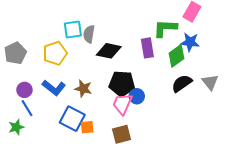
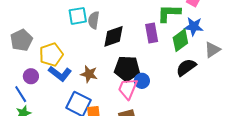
black diamond: (109, 51) -> (114, 36), turned -30
yellow pentagon: (55, 53) -> (51, 55), moved
gray triangle: (210, 82) -> (212, 50), moved, turned 36
blue line: (27, 108) -> (21, 94), moved

